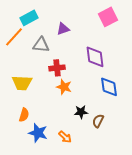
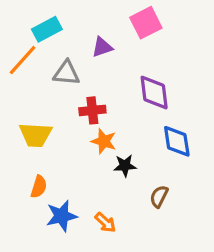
pink square: (108, 17) -> (146, 23), moved
black star: (81, 112) -> (125, 166), moved
blue star: (38, 133) -> (62, 216), turned -30

